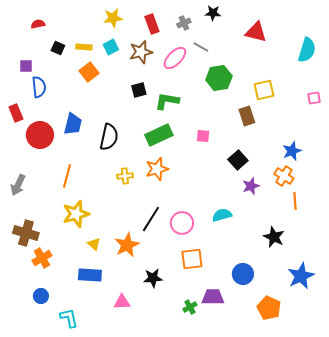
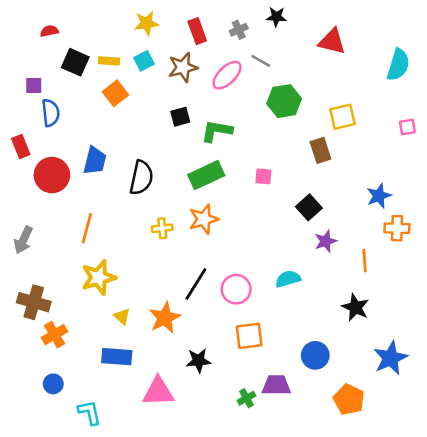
black square: (58, 48) -> (75, 62), size x1.5
orange cross: (284, 176) -> (397, 228), moved, turned -30
orange line: (295, 201) -> (365, 261), moved
pink triangle: (122, 302) -> (158, 392), size x1.5

